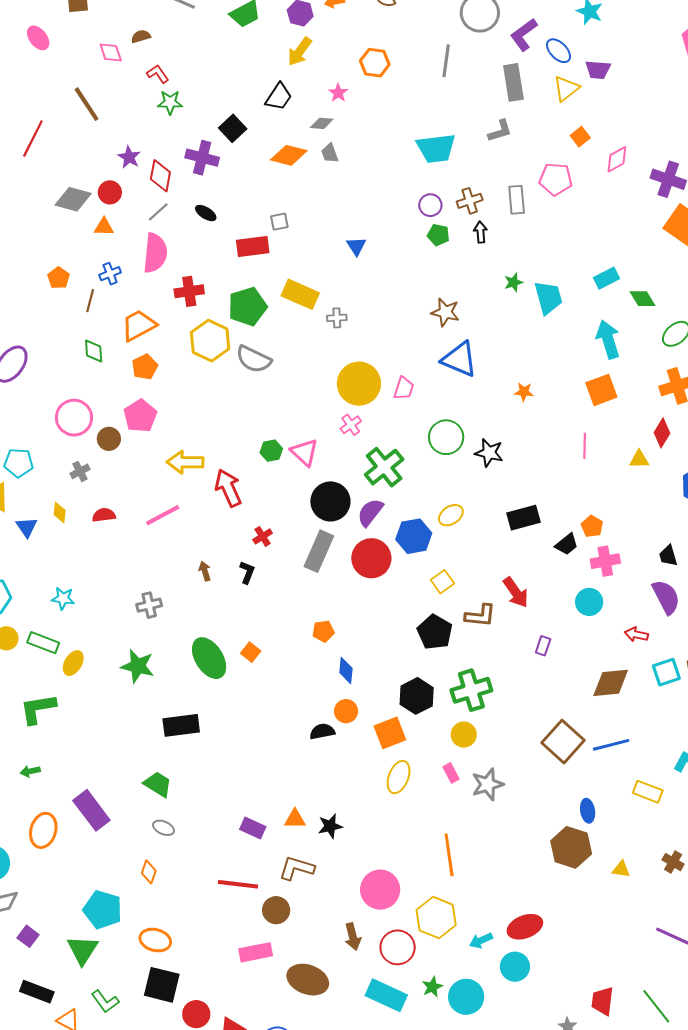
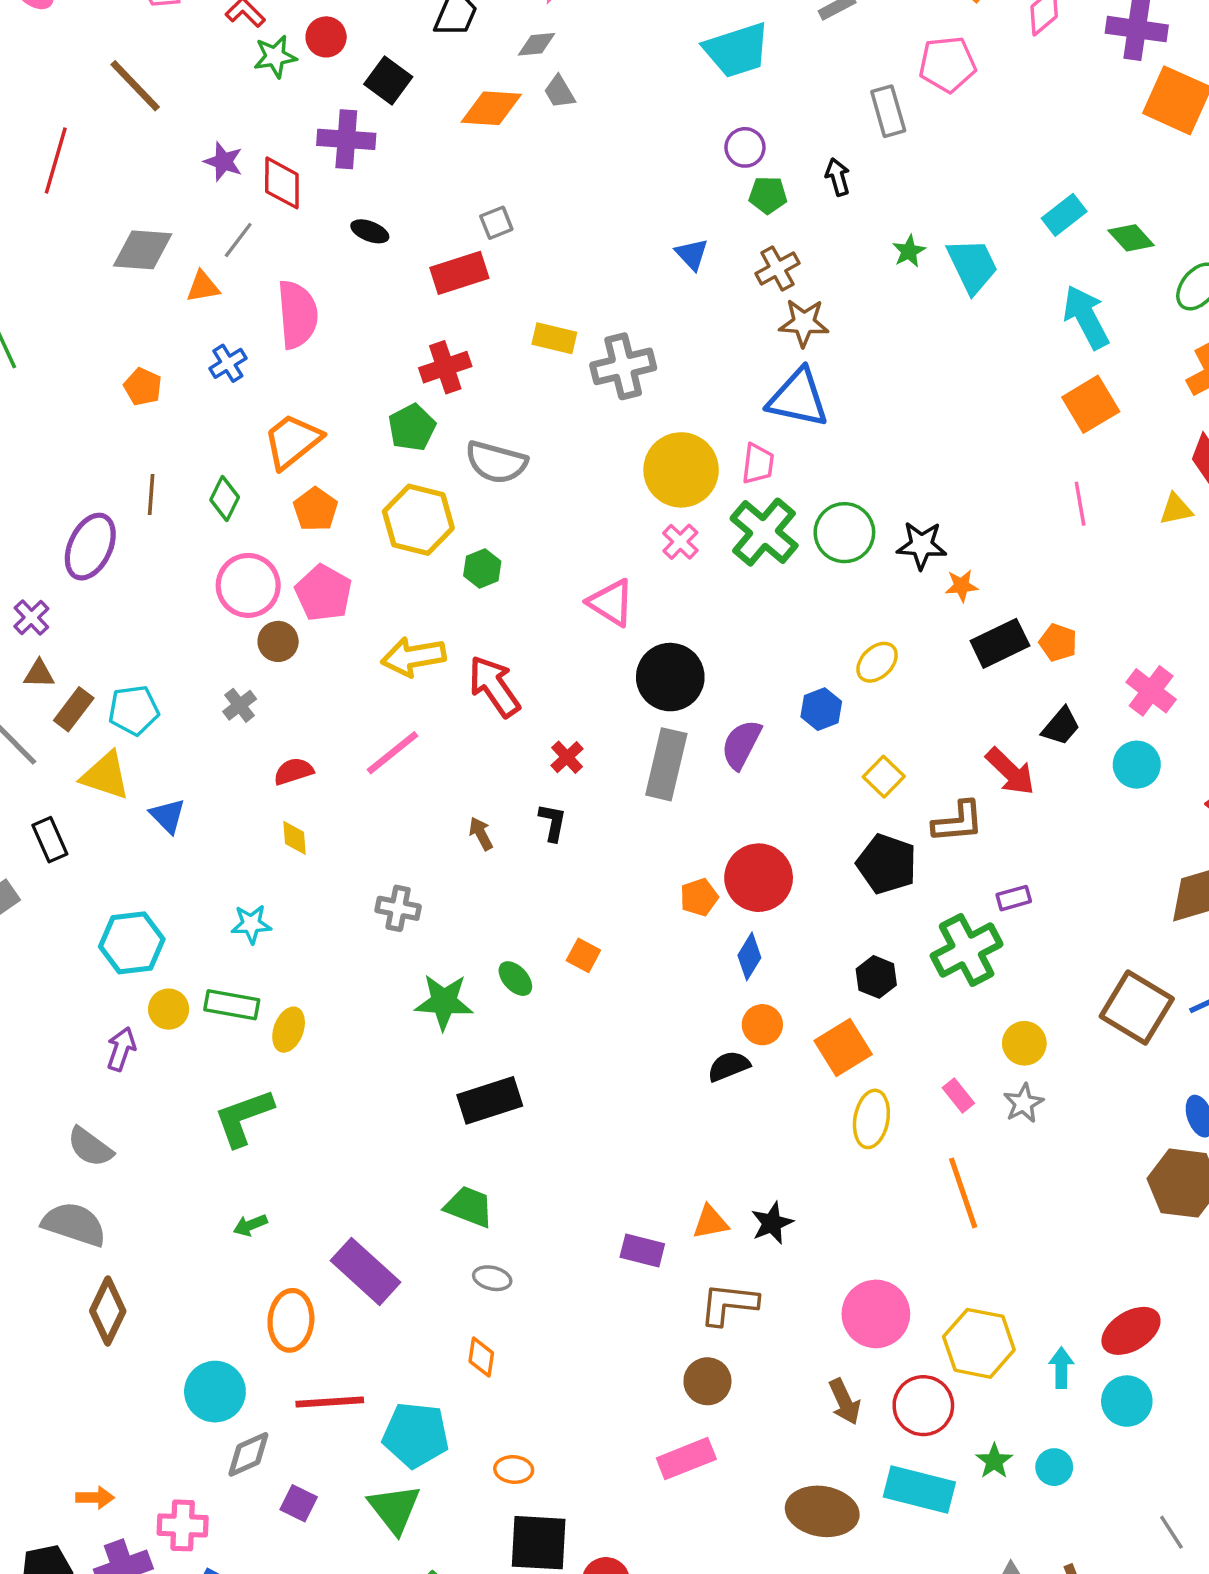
red circle: (110, 192) -> (326, 37), moved
brown cross: (470, 201) -> (777, 268), moved
gray line: (158, 212) -> (238, 240), moved
blue triangle: (356, 246) -> (692, 254), moved
red cross: (189, 291) -> (445, 367), moved
yellow rectangle: (300, 294) -> (554, 338), size x0.7
brown line: (90, 301) -> (151, 494), moved
green pentagon: (247, 306) -> (412, 427), moved, size x0.7
gray cross: (337, 318) -> (623, 366), size x1.8
yellow hexagon: (210, 341) -> (418, 520), moved
green diamond: (94, 351) -> (225, 499), turned 40
blue triangle: (460, 359) -> (798, 398), moved
orange star: (524, 392) -> (961, 586), moved
pink circle: (74, 418) -> (248, 585), moved
green hexagon: (271, 451) -> (482, 568), moved
green cross: (384, 467) -> (764, 532), moved
purple semicircle: (370, 512) -> (741, 744), moved
yellow diamond: (60, 513) -> (294, 838), moved
orange pentagon: (592, 526) -> (1058, 643), moved
blue hexagon: (414, 536) -> (821, 709), size x0.7
black trapezoid: (567, 544) -> (1061, 726), moved
red circle: (371, 558) -> (759, 878), moved
pink cross: (605, 561) -> (1151, 691), turned -32
gray cross: (149, 605) -> (398, 908), turned 35
purple rectangle: (543, 646) -> (1014, 898), moved, turned 66
green ellipse: (209, 658) -> (515, 979), size x0.5
green star: (138, 666) -> (444, 1002), moved
blue diamond: (346, 671) -> (749, 956), turned 36
black hexagon: (417, 696) -> (876, 977), size x0.7
yellow circle: (464, 735) -> (1024, 1043), moved
gray star: (488, 784) -> (1023, 1103), size x0.7
orange line: (449, 855) -> (963, 1193), moved
red line: (238, 884) -> (330, 1402), moved
orange ellipse: (155, 940) -> (514, 1470), size x0.7
cyan arrow: (481, 940) -> (1061, 1368), turned 125
brown ellipse: (308, 980) -> (822, 1511), moved
cyan circle: (466, 997) -> (1054, 1467), size x0.6

